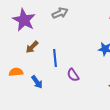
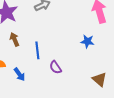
brown arrow: (32, 47) -> (14, 39), turned 112

